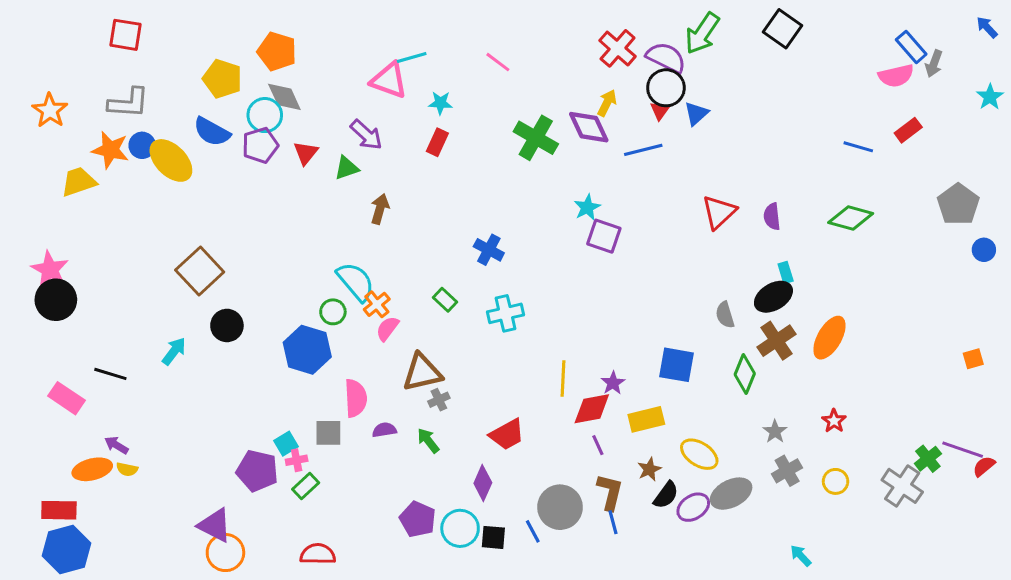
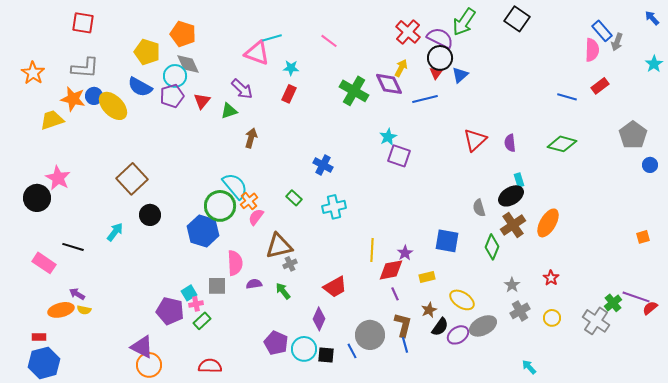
pink semicircle: (896, 76) -> (592, 50), turned -75
pink star: (50, 269) -> (58, 178), moved
green circle: (333, 312) -> (220, 206), size x1.8
yellow rectangle: (646, 419) -> (427, 277), size x0.7
red rectangle: (59, 510) -> (39, 337), size x0.6

